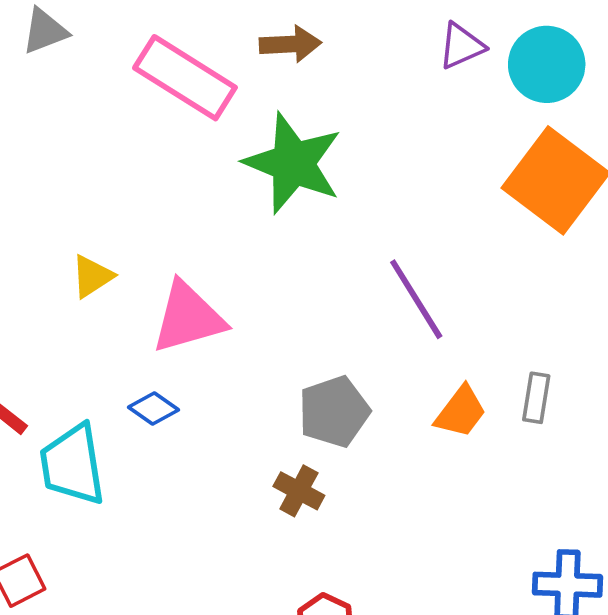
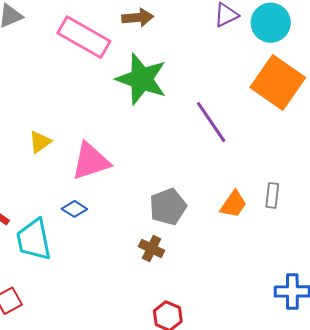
purple line: (416, 299) -> (211, 122), moved

